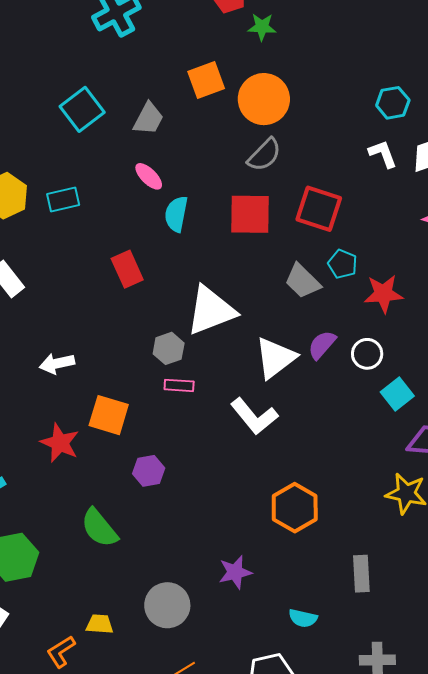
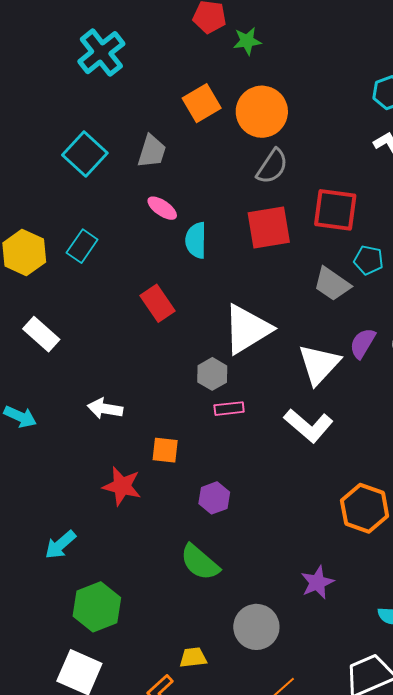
cyan rectangle: (63, 200) -> (82, 246), turned -32
white arrow: (57, 364) -> (105, 409), turned 32
orange square: (109, 415) -> (165, 450), size x0.7
green semicircle: (99, 528) -> (200, 562), moved

